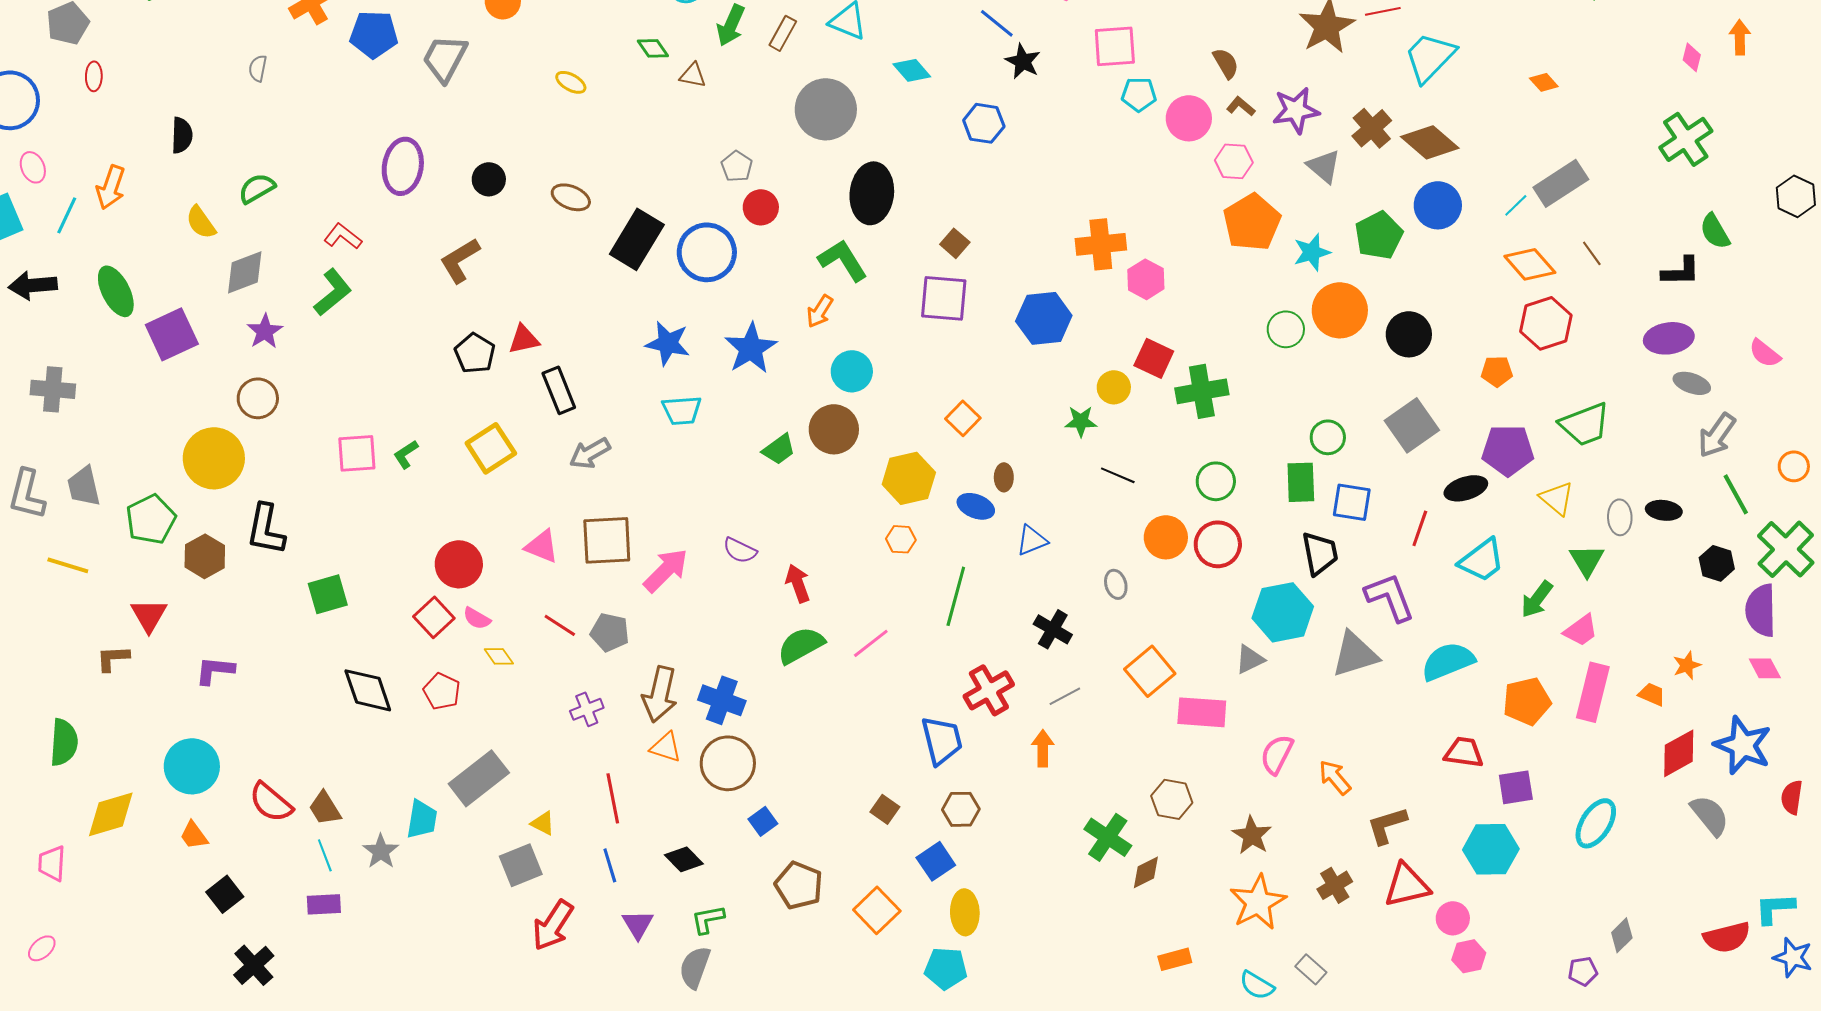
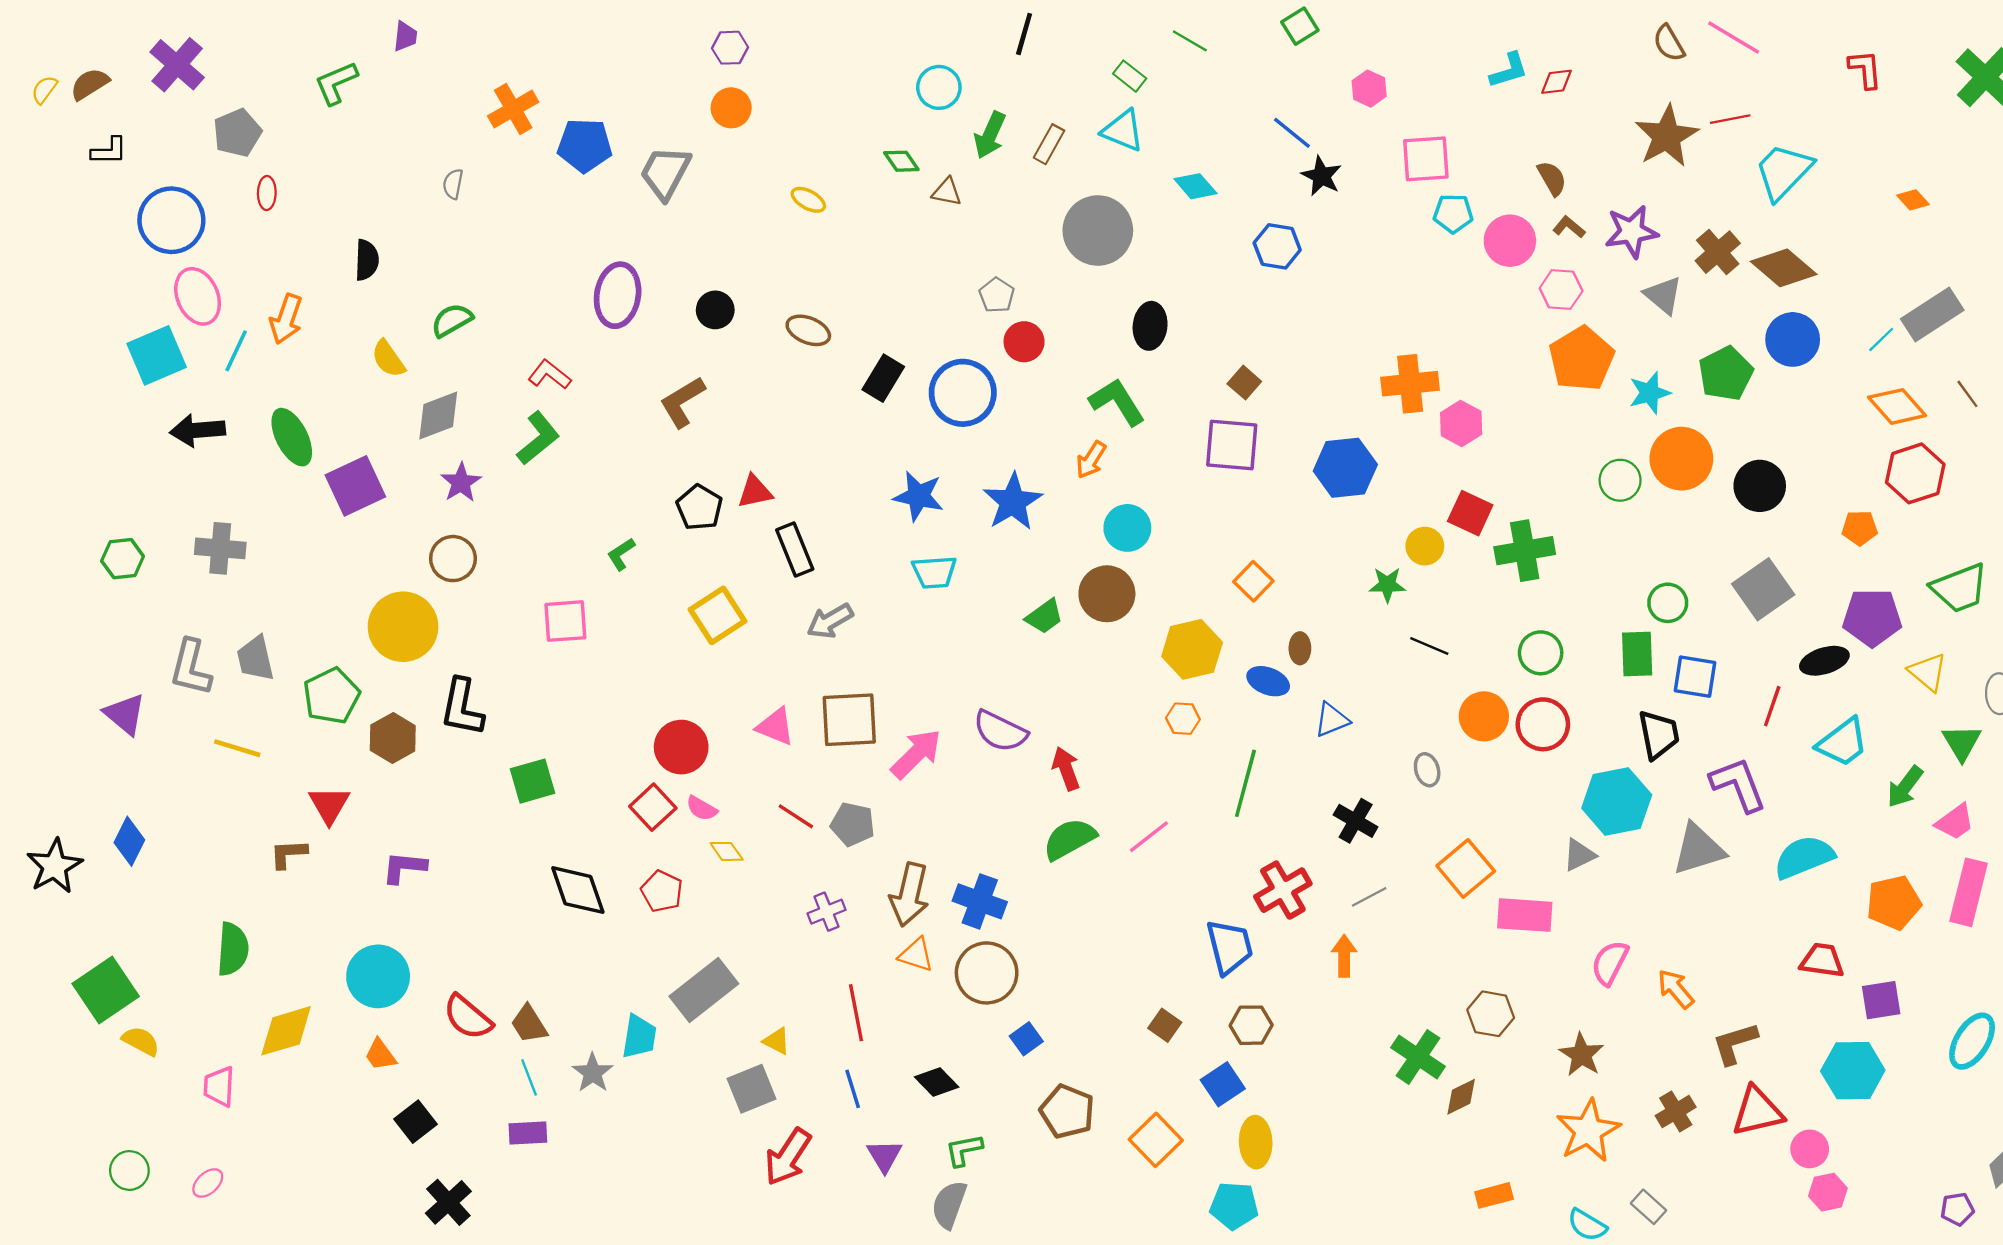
pink ellipse: (33, 167) -> (198, 296), size x1.6
black ellipse: (872, 193) -> (1150, 326), size x0.7
black rectangle: (637, 239) -> (883, 378), size x0.7
green L-shape: (406, 454) -> (621, 554), moved
purple semicircle: (740, 550) -> (1000, 731), size x1.4

